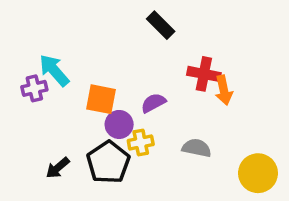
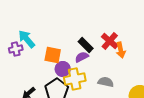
black rectangle: (161, 25) -> (86, 45), moved
red cross: (204, 74) -> (110, 41), turned 30
yellow cross: (141, 143) -> (75, 79), size x1.5

